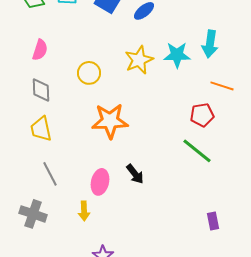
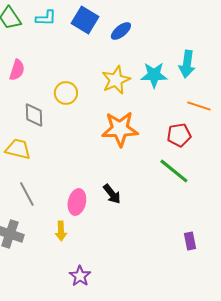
gray diamond: (41, 90) -> (34, 115), moved
orange star: (110, 121) -> (120, 129), moved
yellow trapezoid: (41, 129) -> (18, 149), turned 116

